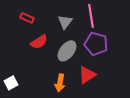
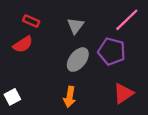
pink line: (91, 16) -> (127, 20), moved, turned 55
red semicircle: (39, 42) -> (23, 44), moved
red triangle: (87, 75) -> (123, 93), moved

